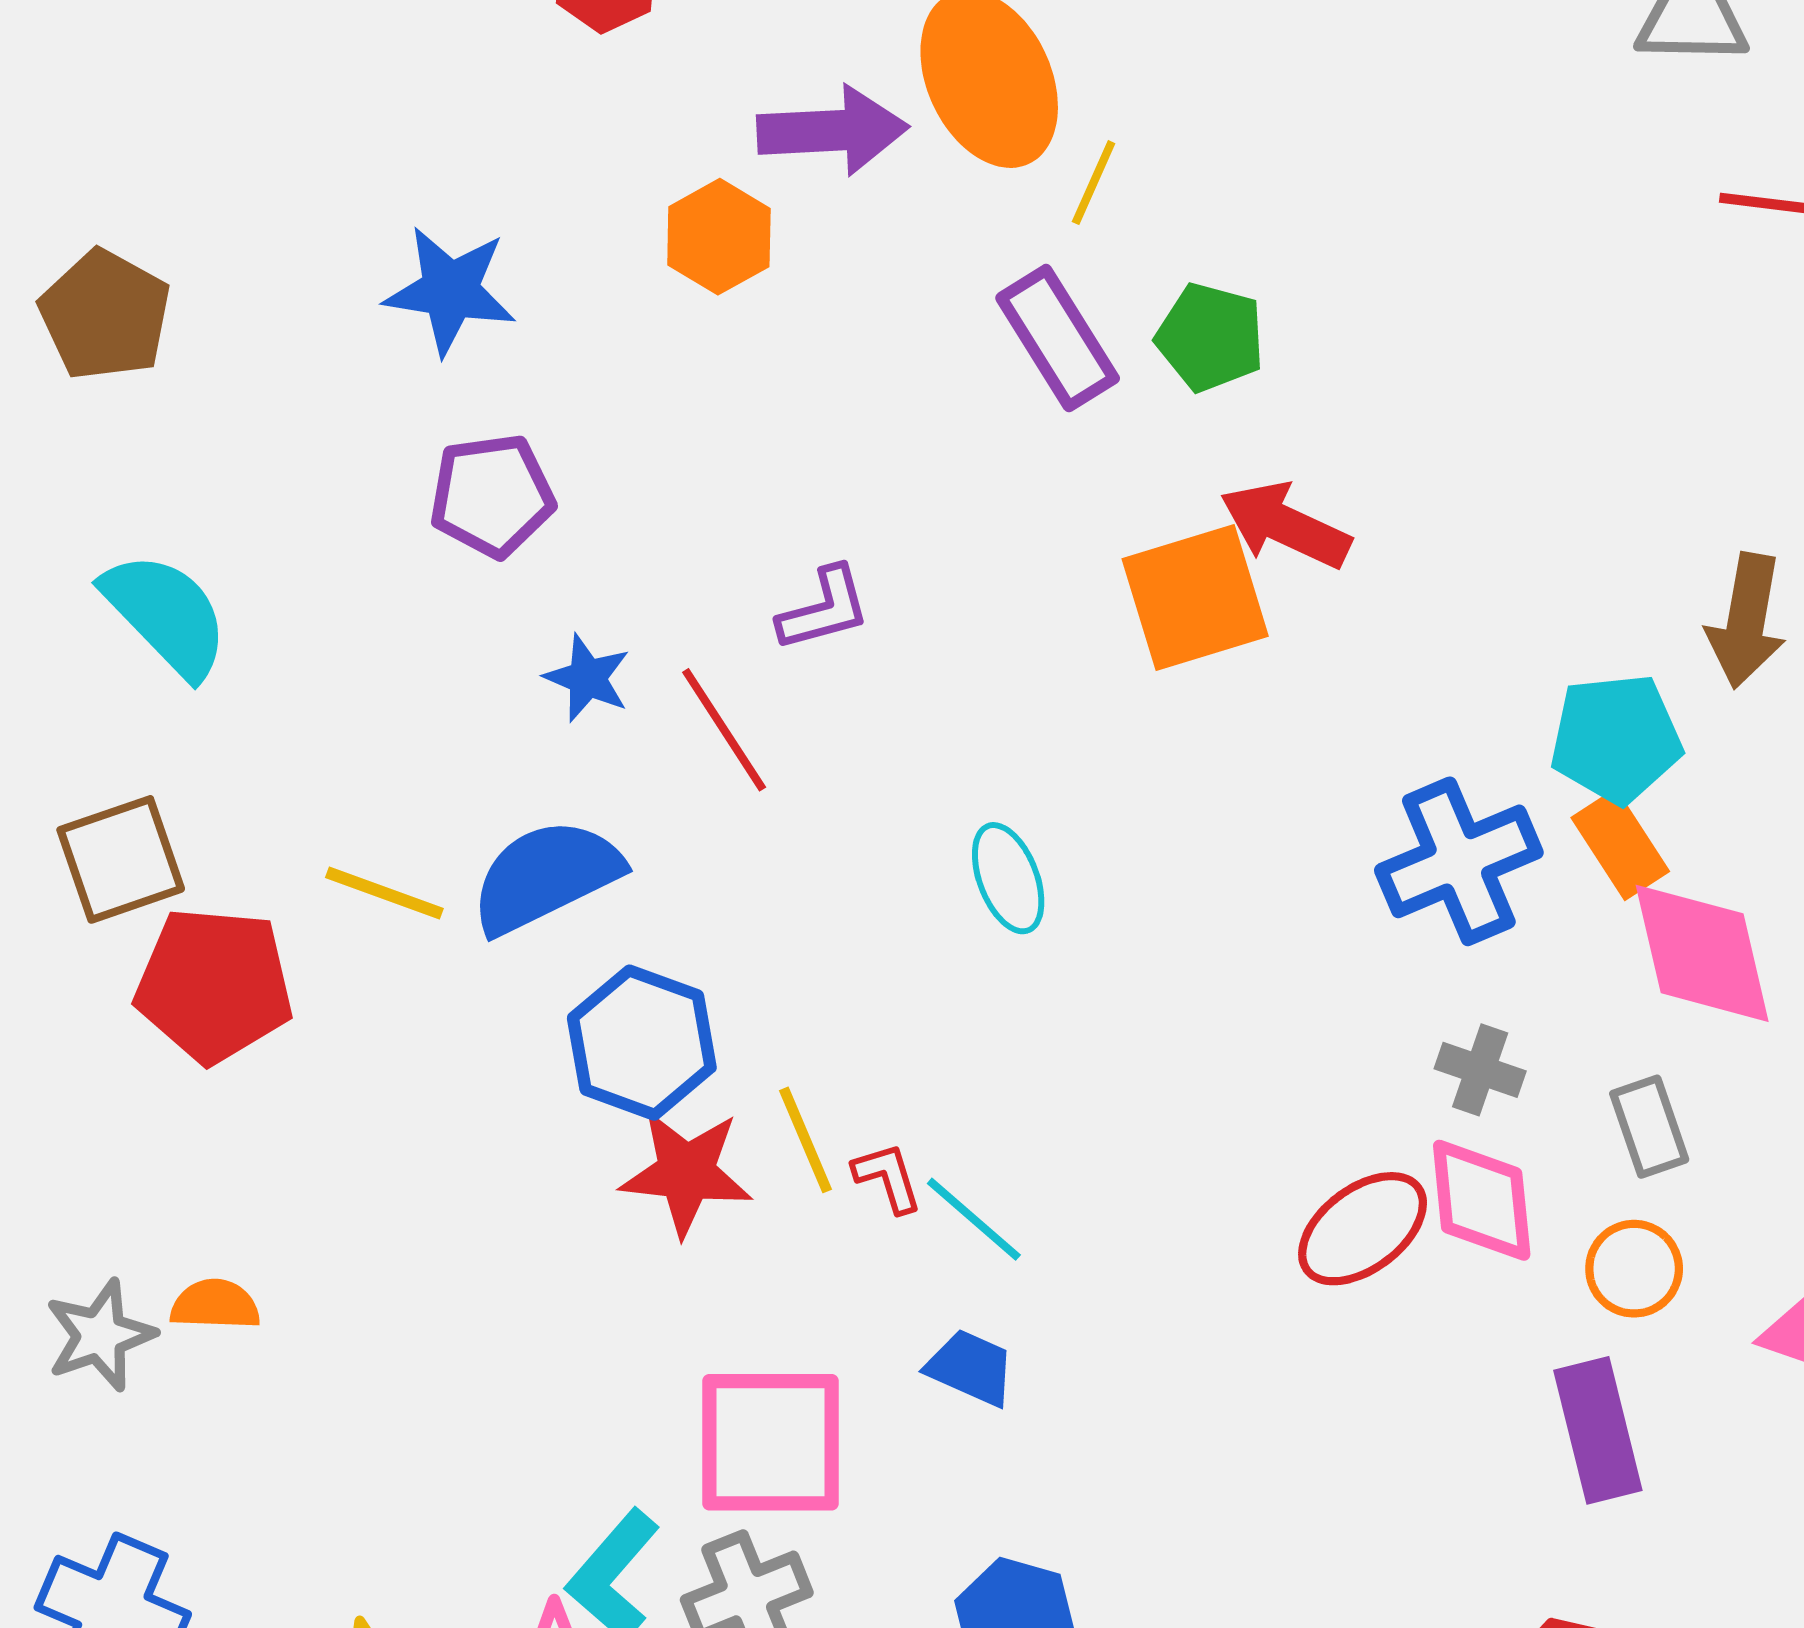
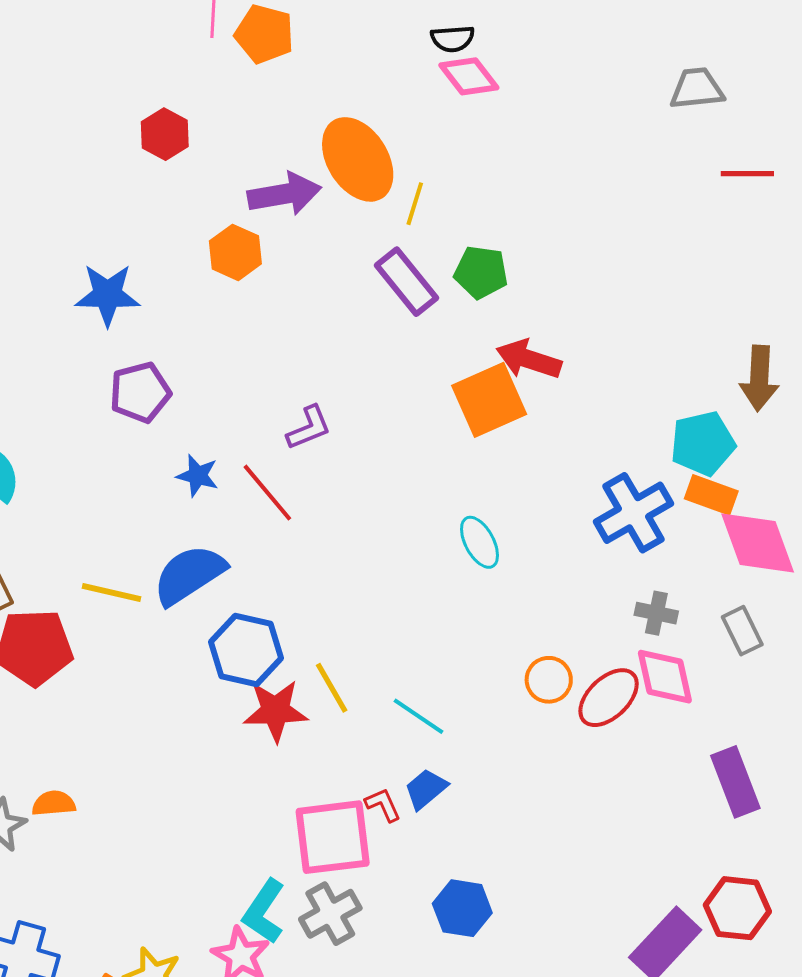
orange rectangle: (1620, 845) -> (711, 495), turned -30
cyan ellipse: (1008, 878) -> (479, 542), moved
red L-shape: (888, 1177) -> (383, 805), moved
orange circle: (1634, 1269) -> (549, 680), moved
blue trapezoid: (971, 1368) -> (426, 789), turned -57

